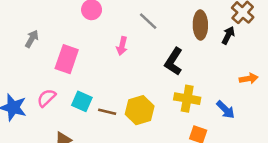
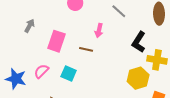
yellow cross: (187, 99) -> (157, 60), moved
yellow hexagon: (140, 110) -> (138, 78), moved
brown line: (107, 112) -> (86, 49), moved

